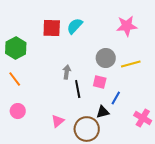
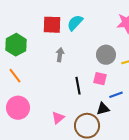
gray arrow: (67, 72) -> (60, 55), moved
blue line: (116, 98) -> (116, 95), turned 40
pink circle: (18, 111) -> (18, 108), size x1.5

